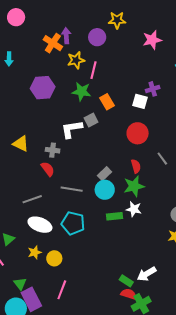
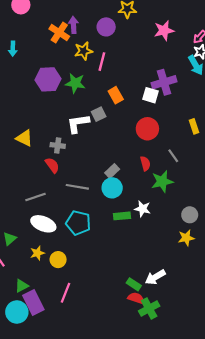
purple cross: (153, 89) -> (164, 82), size x1.6
green star: (81, 91) -> (75, 83), moved
green star: (134, 186) -> (162, 181), moved
green triangle: (20, 284) -> (22, 286), turned 40

